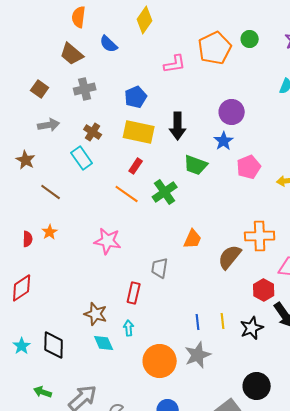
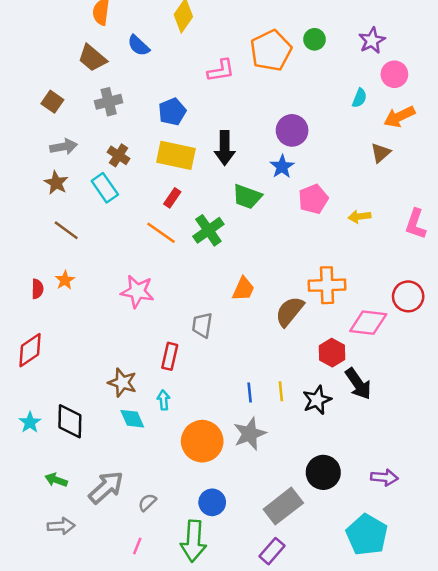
brown star: (26, 160) -> (56, 183), moved

